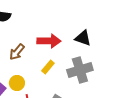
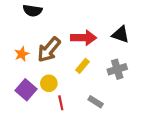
brown arrow: (17, 52) -> (49, 50), size x1.4
gray cross: (80, 70) -> (117, 69), size x0.7

